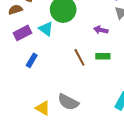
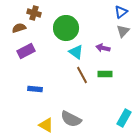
cyan triangle: (46, 29) -> (76, 52), moved
blue rectangle: (32, 60) -> (35, 89), moved, turned 64

